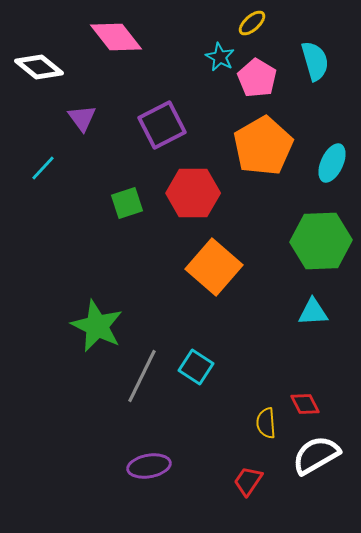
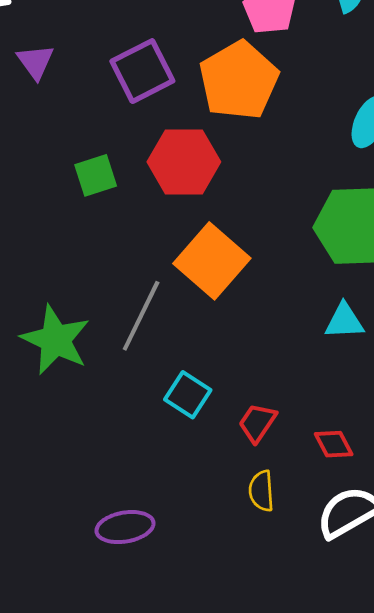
orange pentagon: (263, 146) -> (239, 80), moved
gray line: (142, 376) -> (141, 316), moved
yellow semicircle: (266, 423) -> (261, 491), moved
red trapezoid: (248, 481) -> (257, 423), moved

